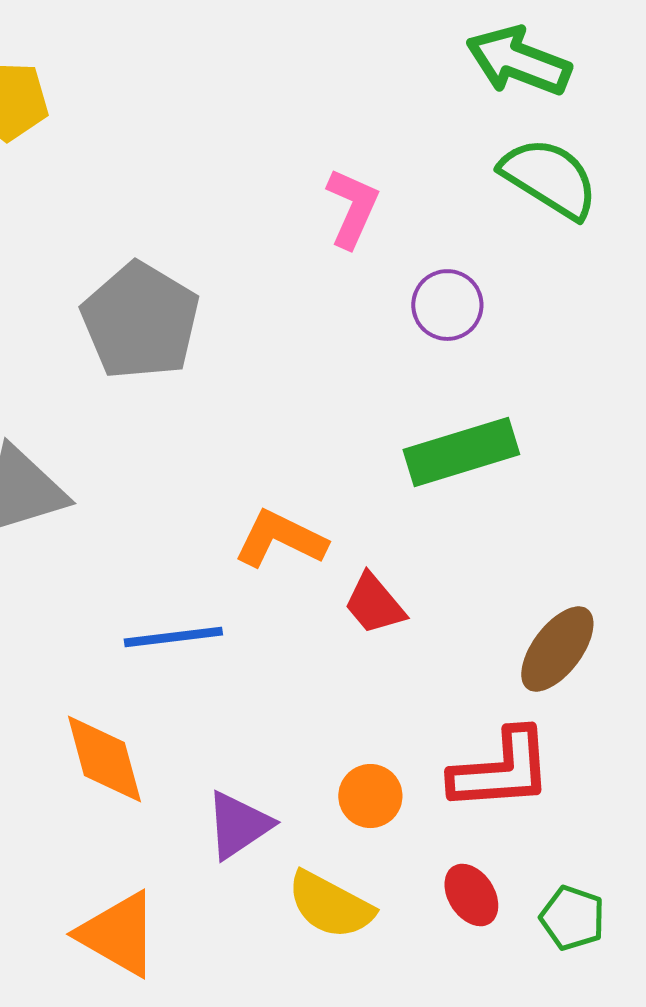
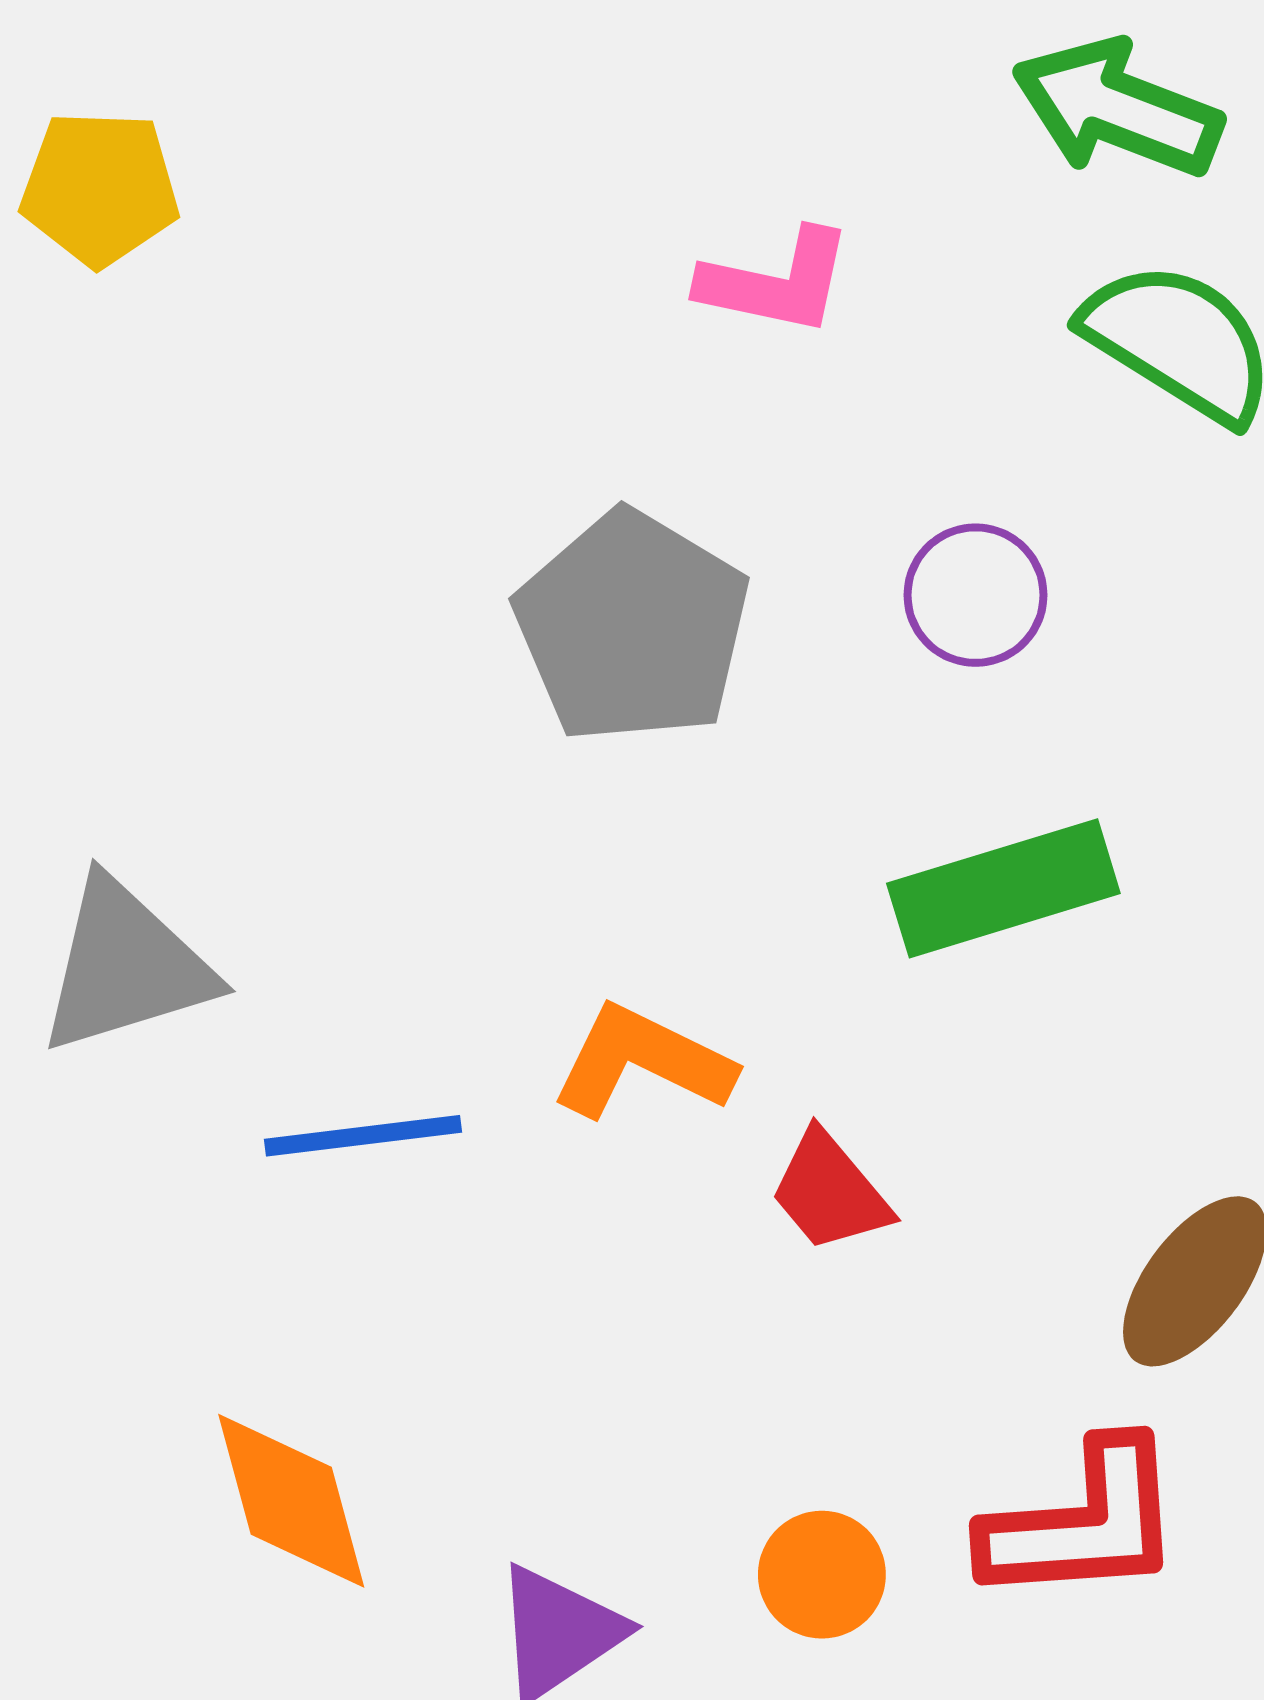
pink L-shape: (352, 208) -> (776, 282), moved, turned 78
gray pentagon: (140, 321) -> (632, 627), moved
blue line: (173, 637) -> (363, 1136), moved

